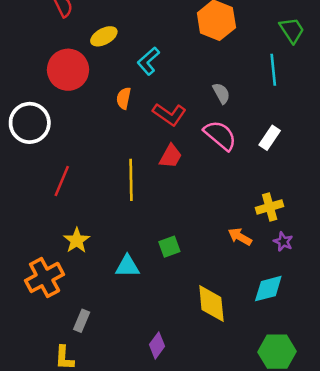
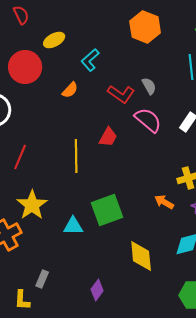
orange semicircle: (124, 98) -> (70, 90), turned -150
red L-shape: (169, 114) -> (121, 94), moved
yellow star: (77, 240) -> (32, 205), size x1.4
green square: (169, 247) -> (107, 210), size x1.8
gray rectangle: (82, 321) -> (42, 279), moved

